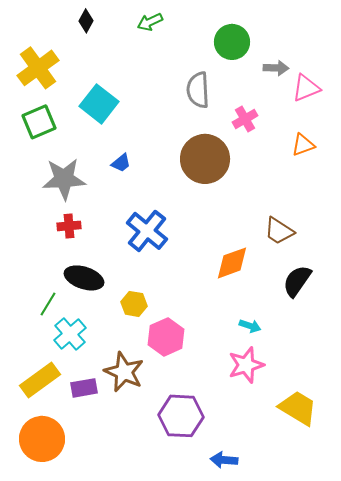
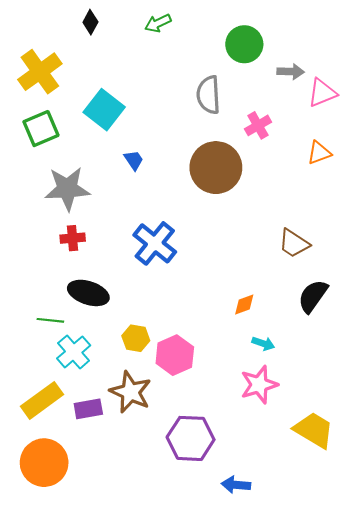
blue trapezoid: (121, 163) -> (134, 160), moved, turned -85
orange diamond: (232, 263) -> (244, 305), moved, size x0.6
green line: (48, 304) -> (50, 320), turned 65
yellow hexagon: (134, 304) -> (136, 338), moved

